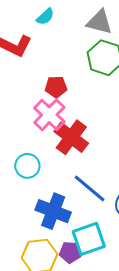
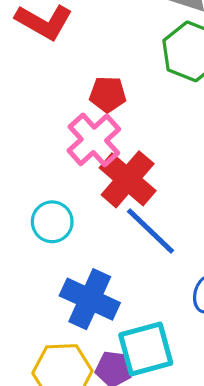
blue line: (90, 188) -> (150, 231), moved

